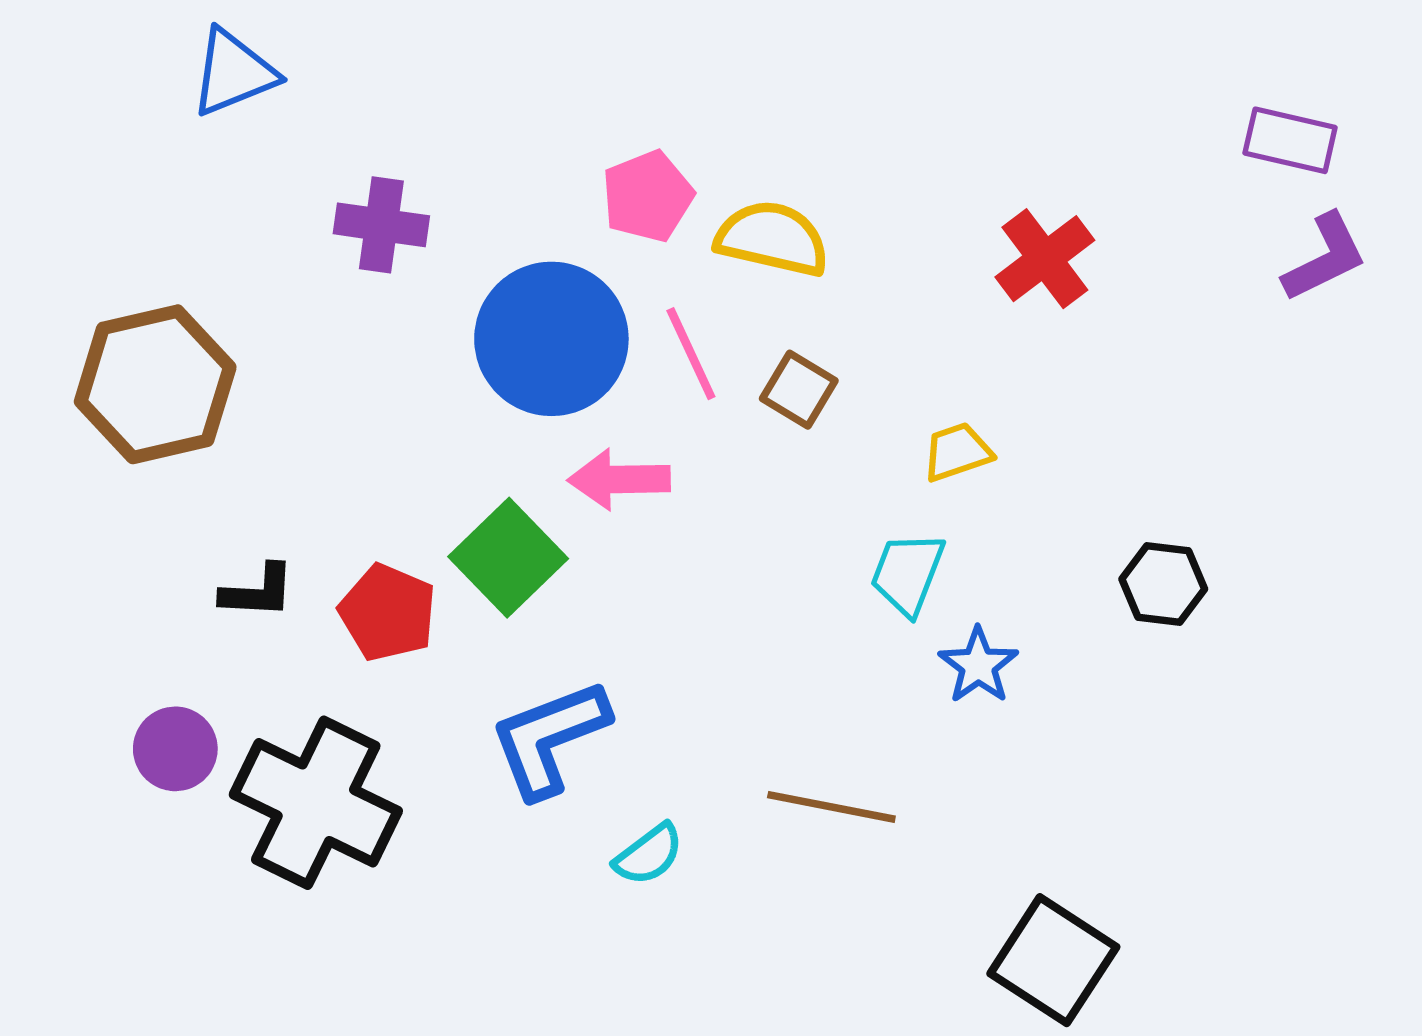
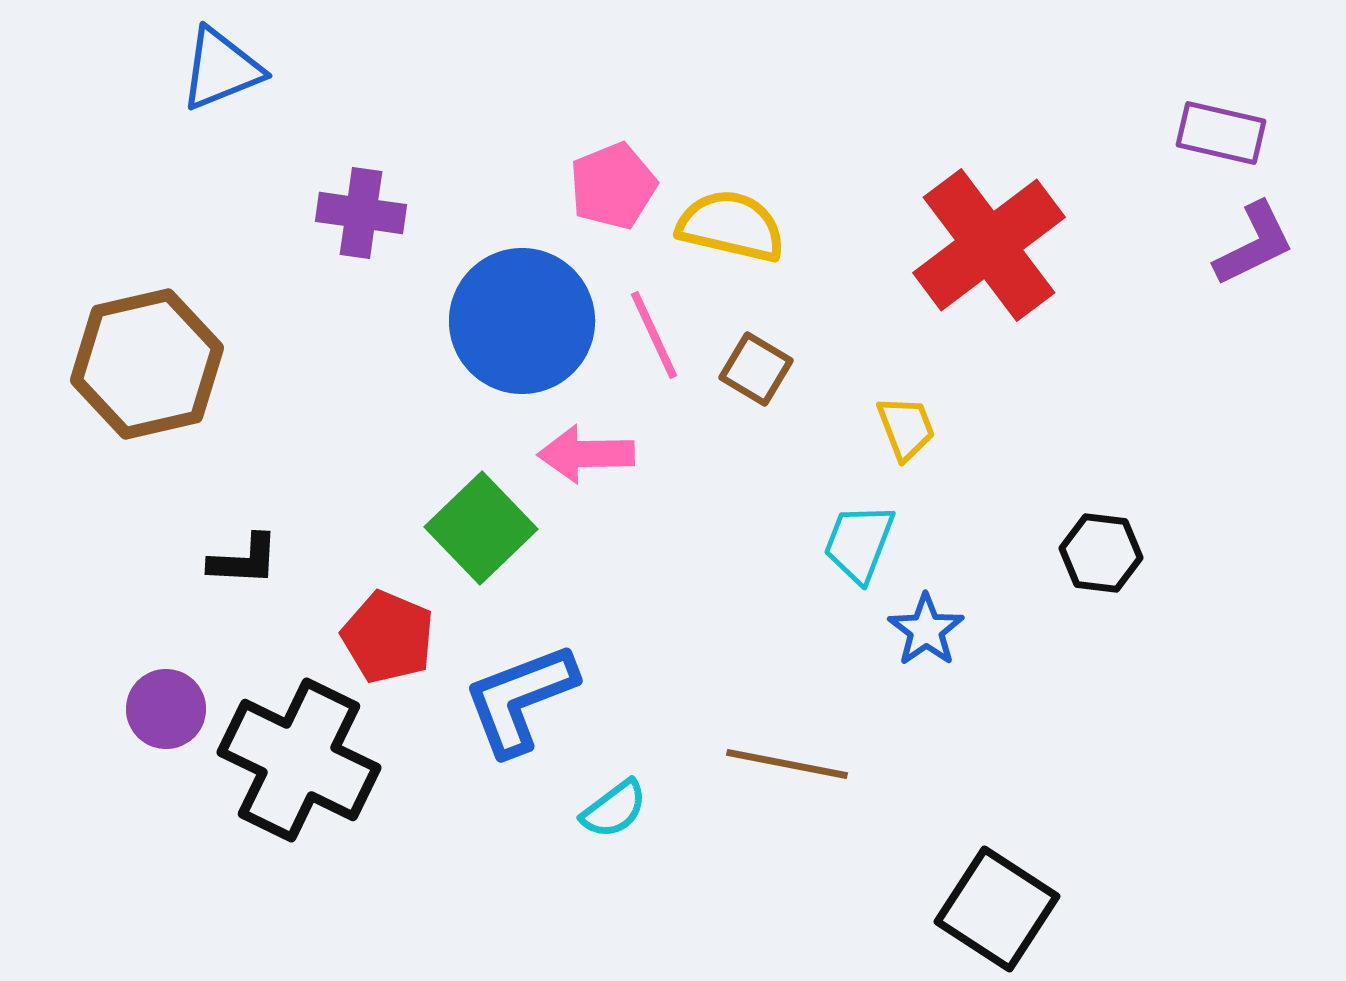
red cross: (1045, 259) -> (989, 245), size x1.6
yellow trapezoid: (957, 452) -> (906, 428), turned 88
red pentagon: (388, 613) -> (388, 637), moved

